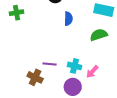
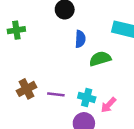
green semicircle: (99, 35) -> (100, 59), moved
brown cross: (35, 77) -> (26, 89), moved, turned 35

